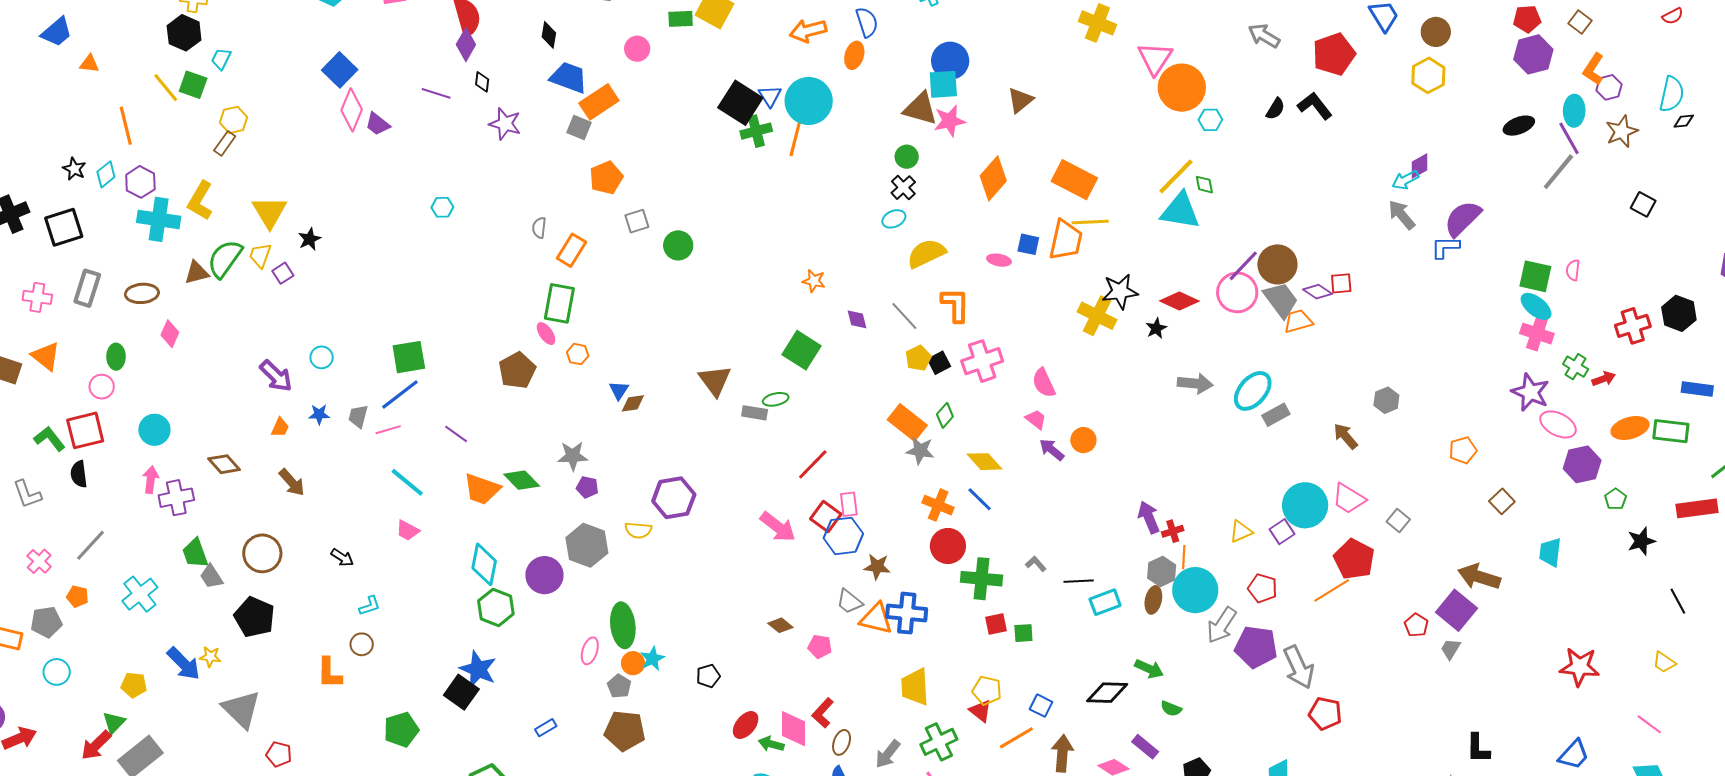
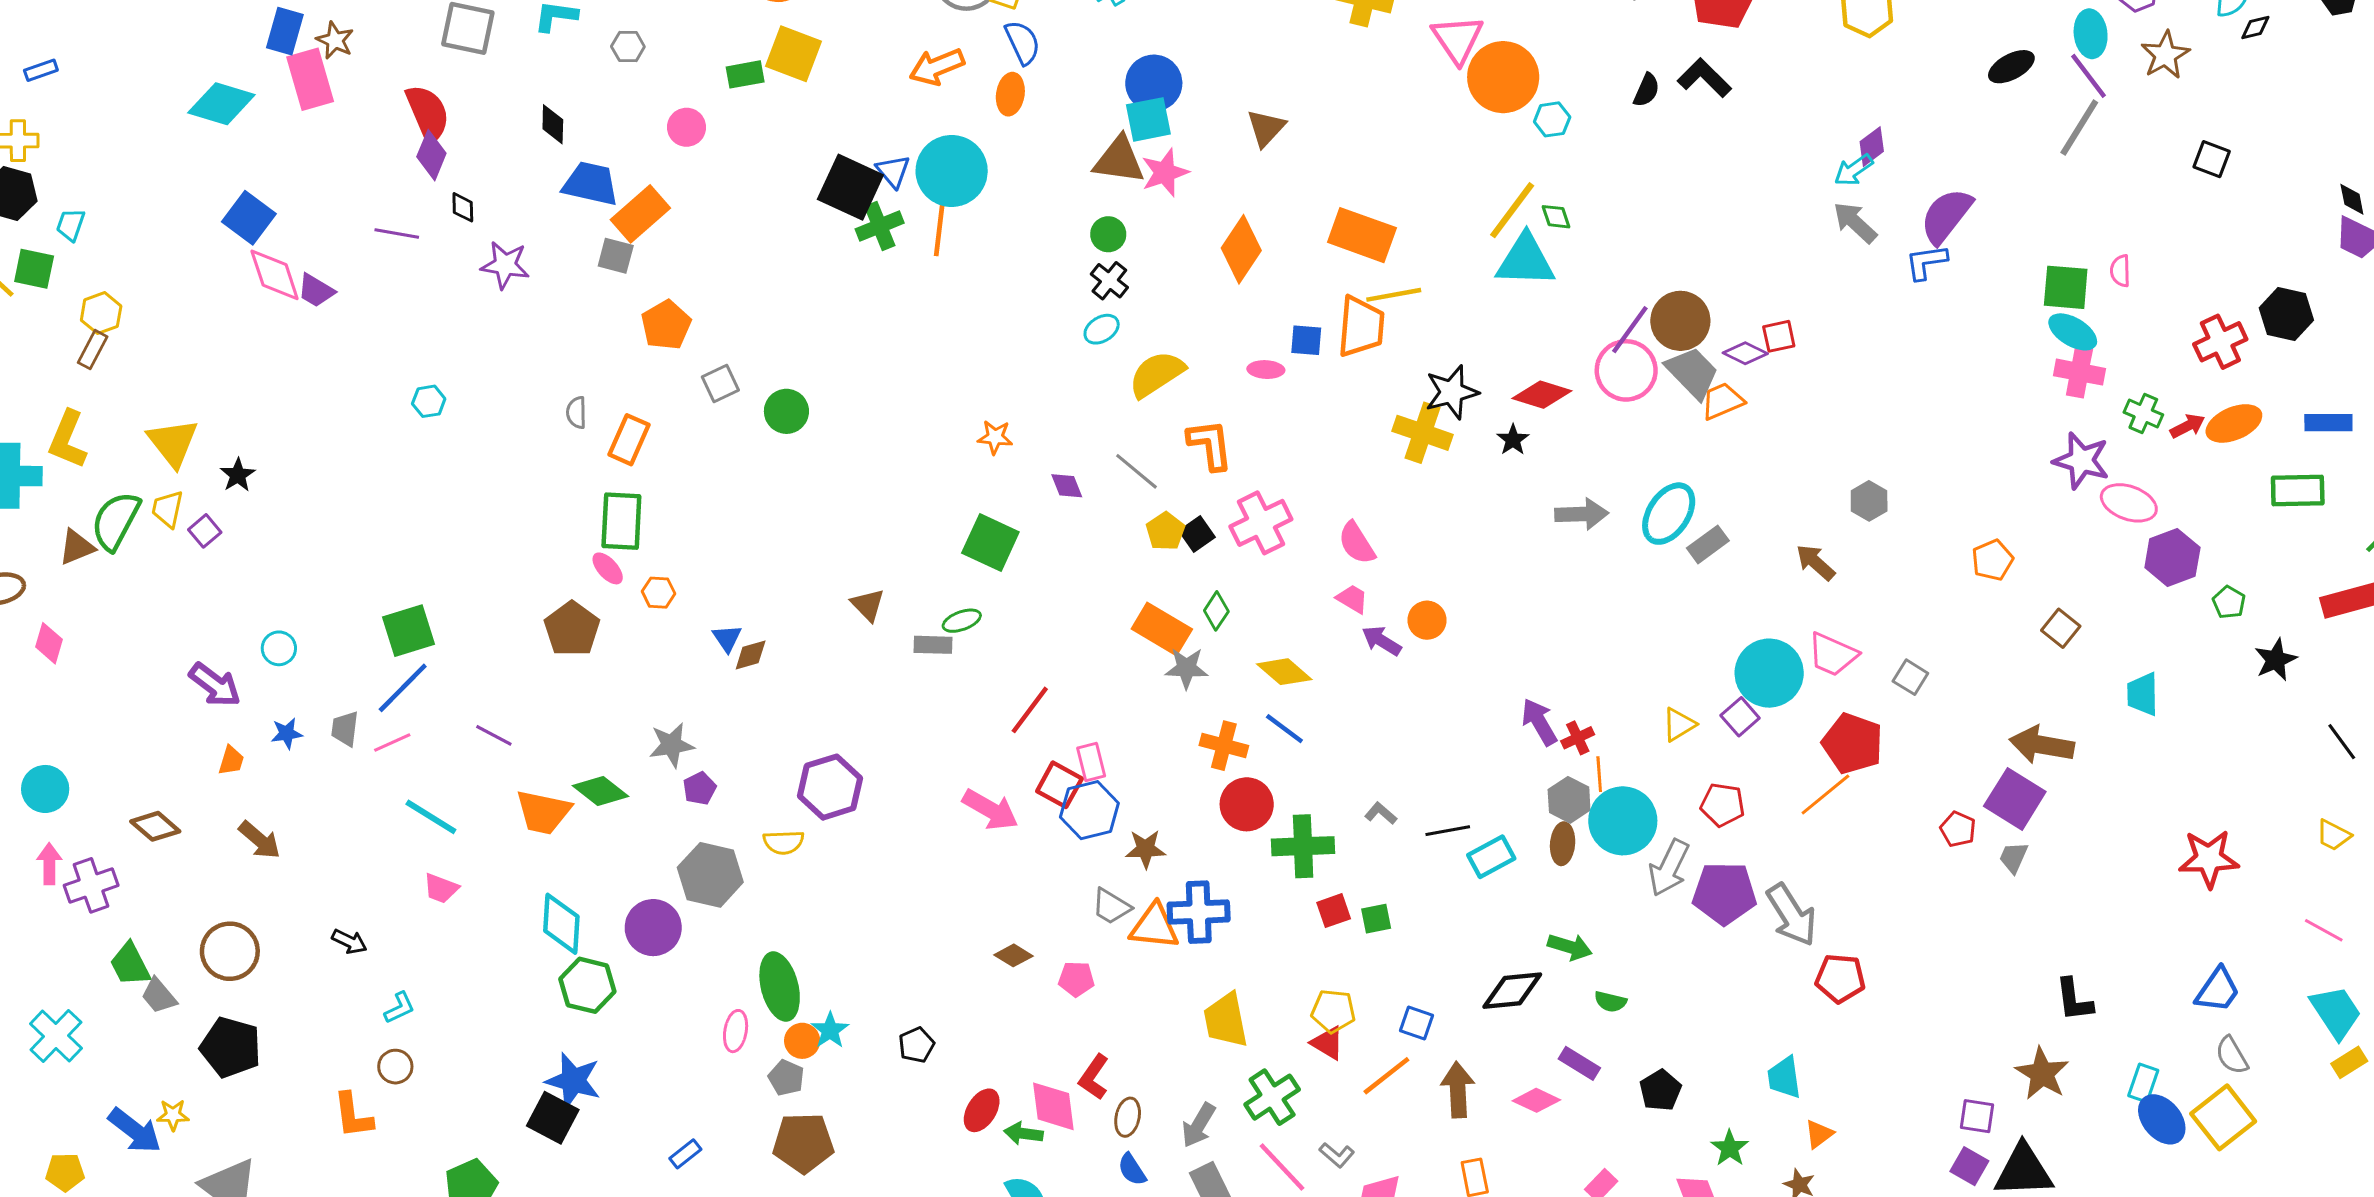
pink diamond: (352, 110) -> (275, 275), turned -33
brown triangle: (715, 381) -> (868, 605), size x0.7
orange ellipse: (1630, 428) -> (2234, 423), moved
purple pentagon: (587, 487) -> (699, 788), turned -30

